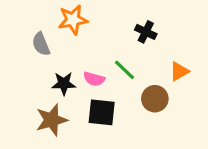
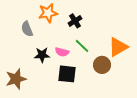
black cross: (146, 32) -> (75, 21), moved, turned 32
orange triangle: (179, 71) -> (118, 47), size x1.5
brown star: (52, 120) -> (16, 79), moved

